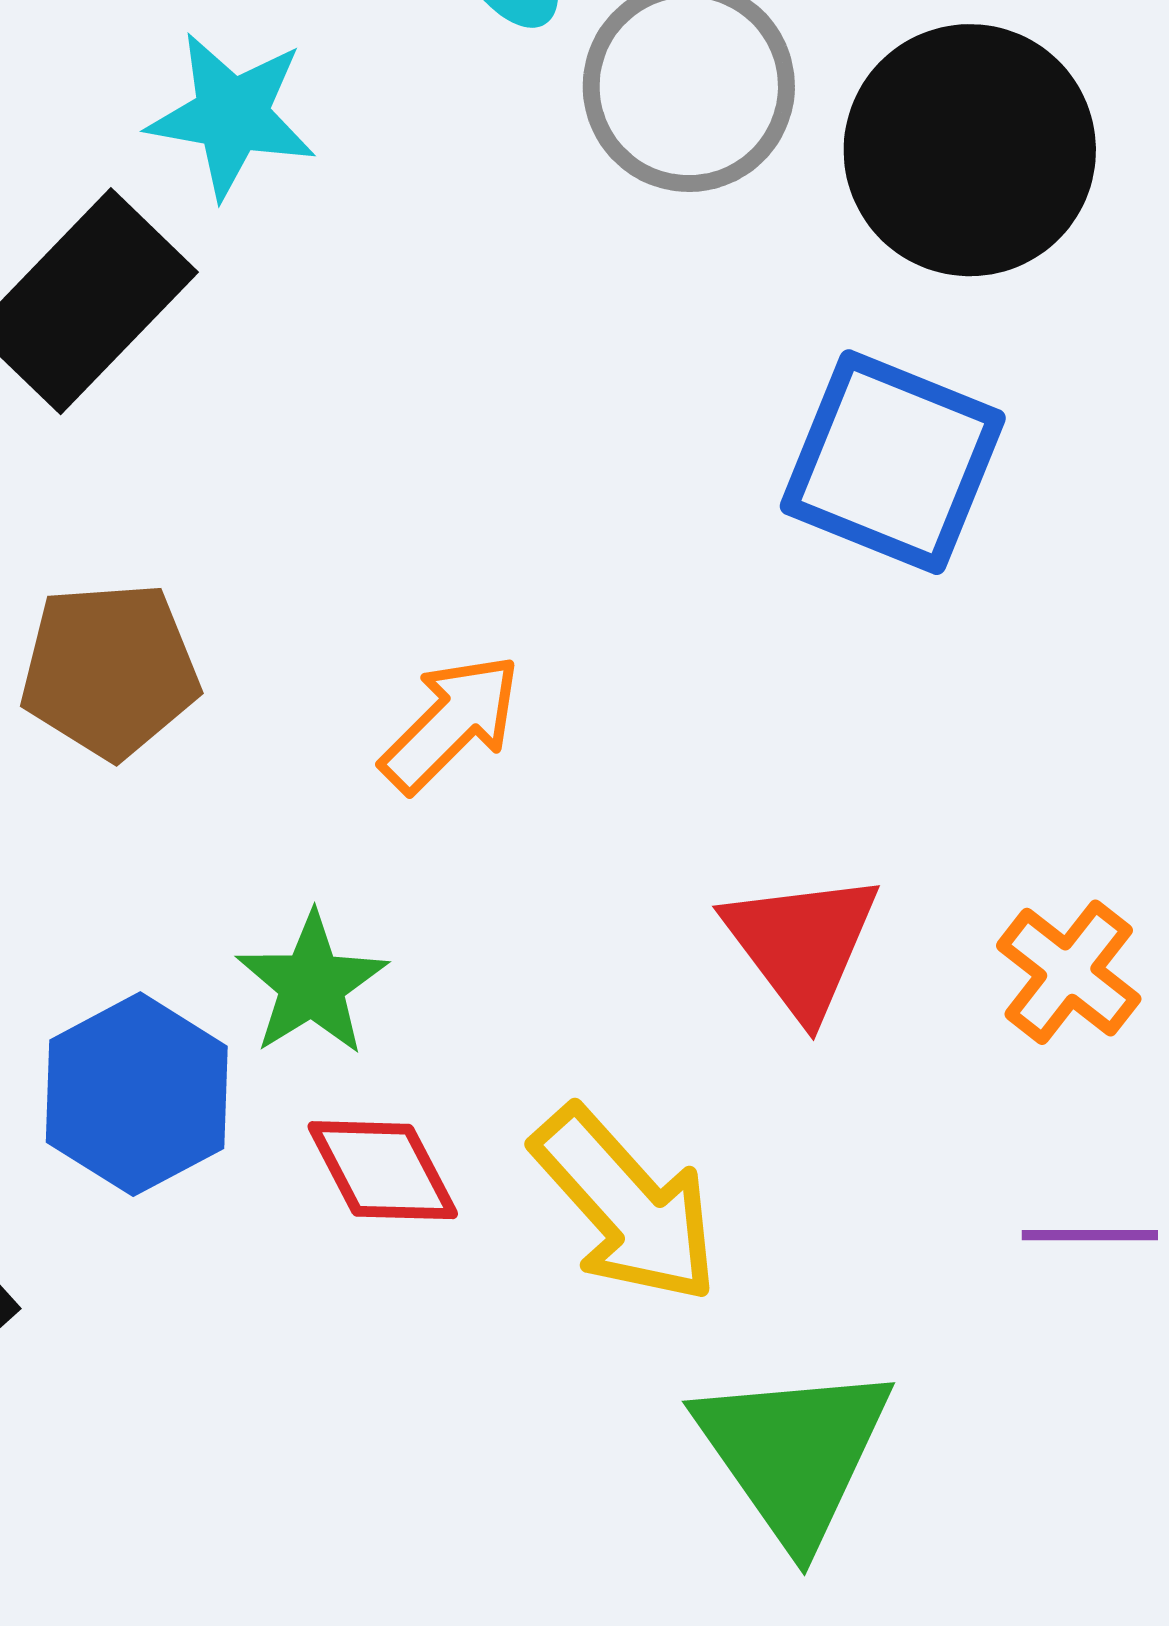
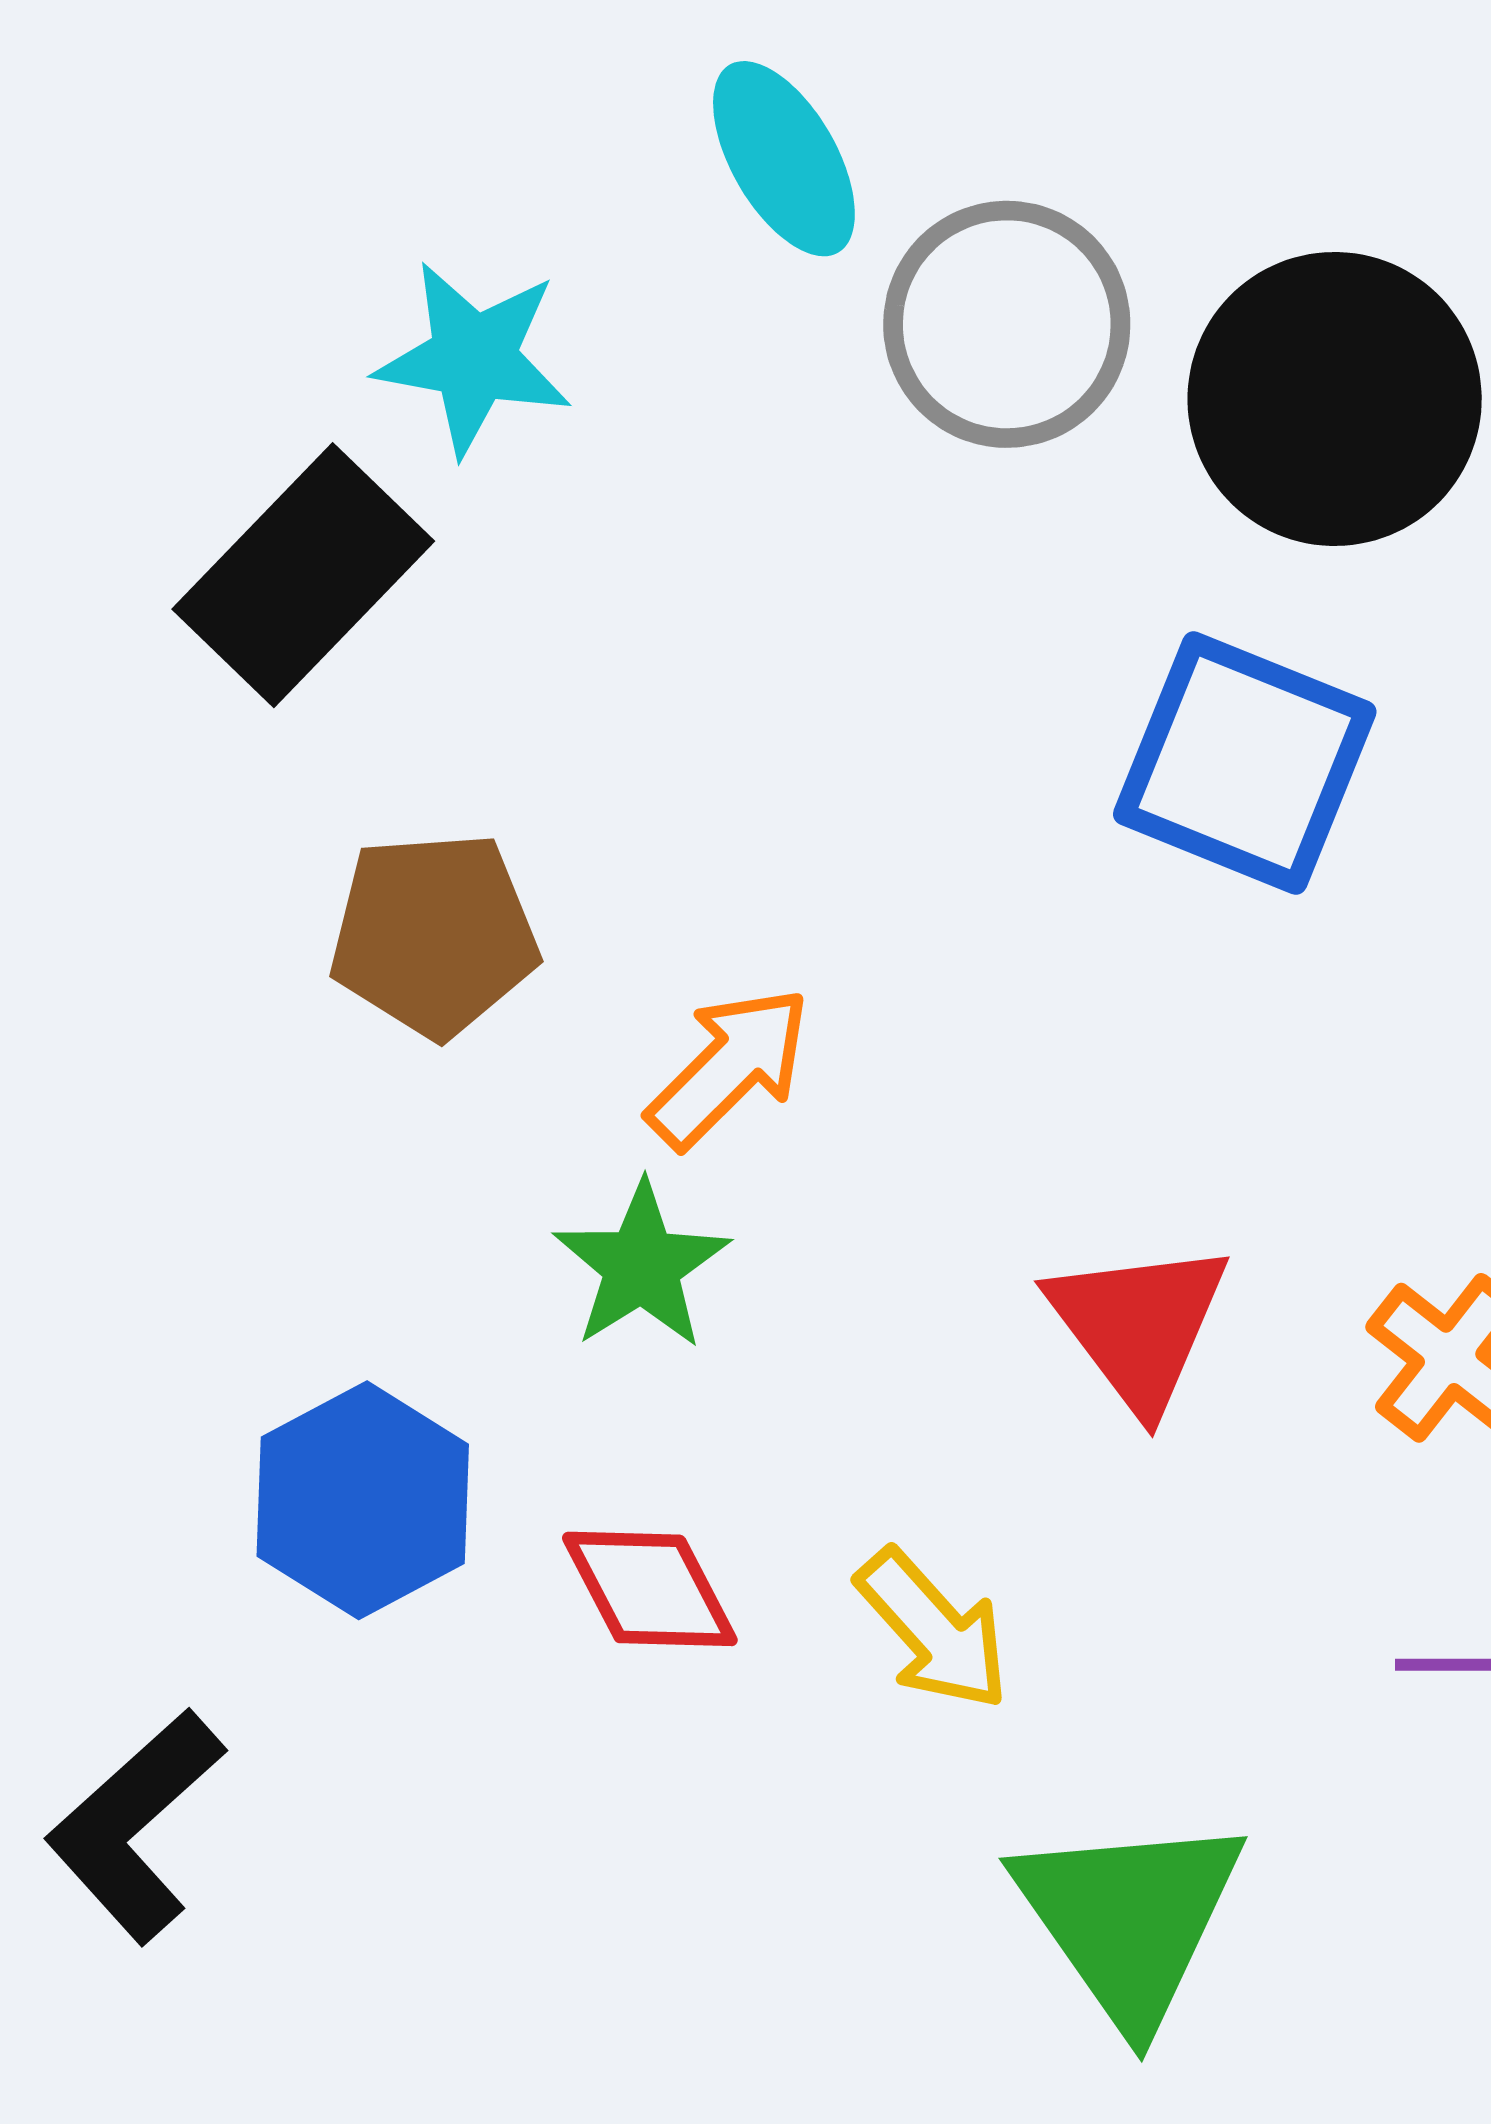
brown pentagon: (110, 670) -> (434, 934), moved
green star: (312, 984) -> (642, 1266), moved
yellow arrow: (626, 1205) -> (933, 1630), size x0.7

